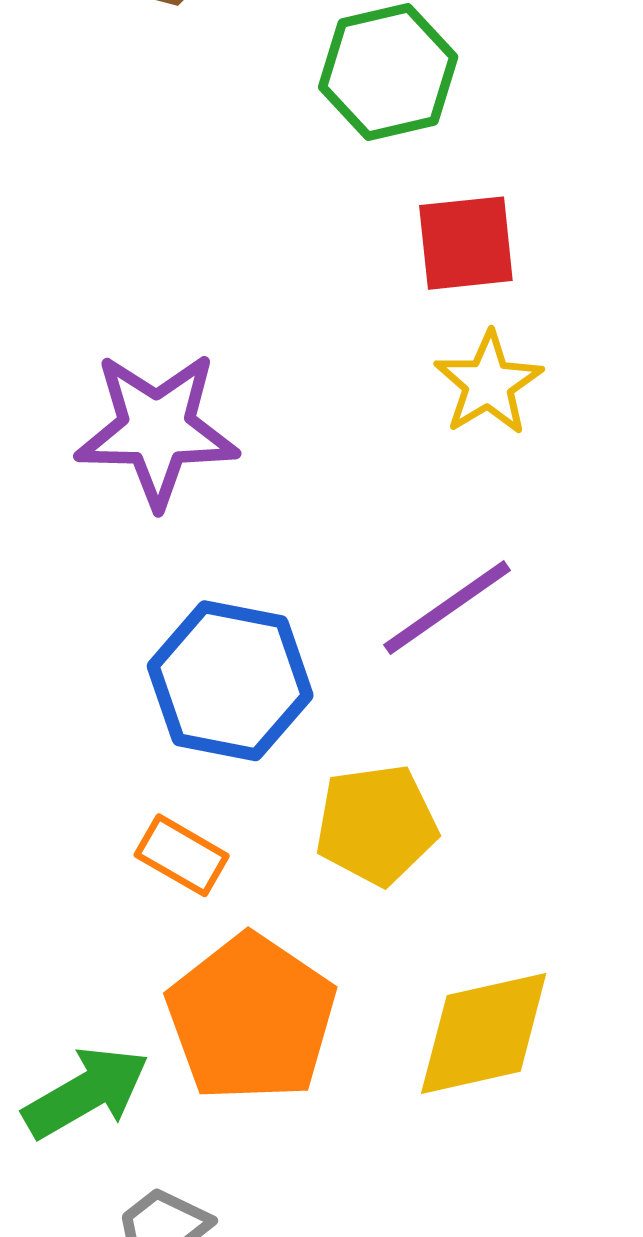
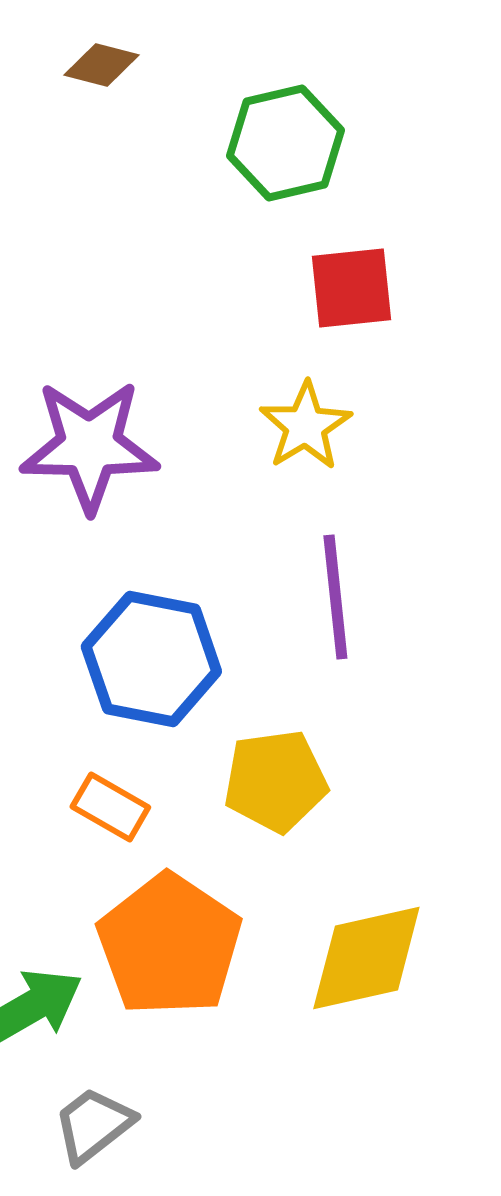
yellow star: (488, 383) -> (305, 426), moved
purple line: (447, 608) -> (335, 597), turned -61

